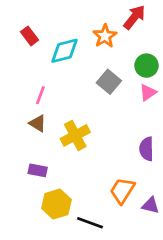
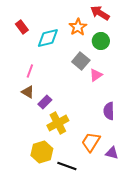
red arrow: (134, 17) -> (100, 13), turned -96
green circle: (147, 66) -> (101, 41), moved
pink triangle: (148, 92) -> (96, 75), moved
yellow cross: (75, 135) -> (58, 123), moved
purple rectangle: (38, 170) -> (45, 102), moved, turned -56

